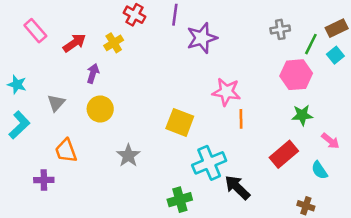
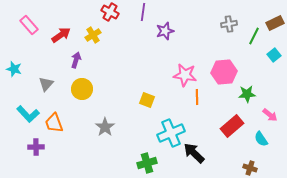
purple star: (202, 38) -> (165, 31), size x0.7
cyan square: (335, 55) -> (274, 55), moved
pink hexagon: (296, 75) -> (224, 72), moved
yellow square: (180, 122) -> (147, 100), size x0.7
cyan L-shape: (19, 125) -> (28, 114), moved, turned 90

